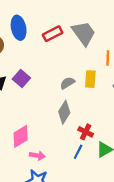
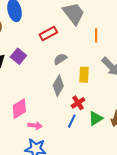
red rectangle: (53, 34) -> (48, 34), moved
yellow rectangle: (90, 79) -> (84, 75), moved
red cross: (86, 132) -> (78, 103), turned 32

